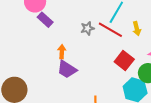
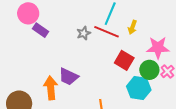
yellow arrow: (137, 29) -> (132, 27), turned 40
orange arrow: (62, 52) -> (51, 88), moved, size x1.6

